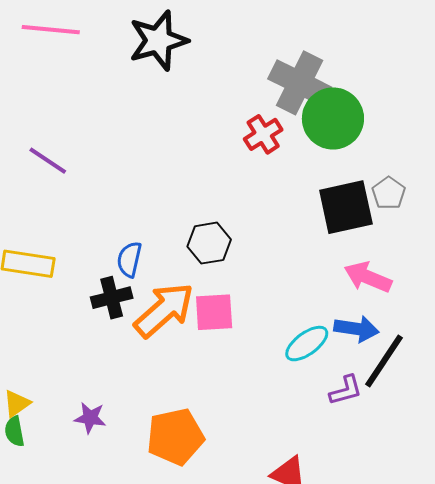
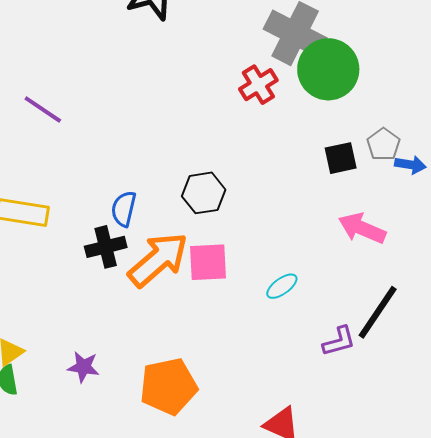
black square: (346, 207) -> (341, 158), size x0.6
blue arrow: (356, 329) -> (410, 165), moved, size x0.7
cyan ellipse: (307, 344) -> (282, 286), moved, size x0.7

